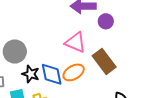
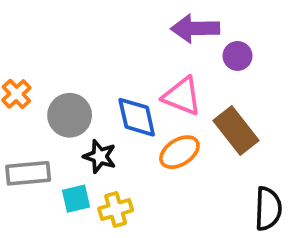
blue diamond: (52, 74) -> (137, 117), moved

